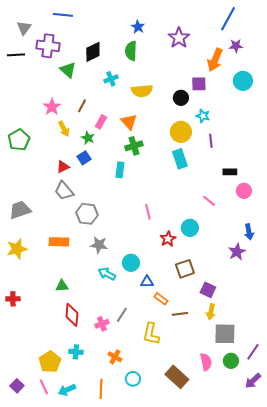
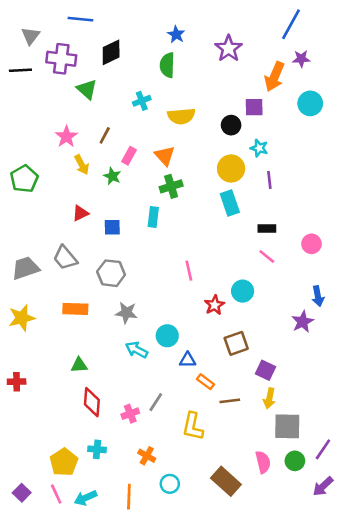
black diamond: (93, 52) -> (111, 52), moved
blue square: (84, 158) -> (112, 227), moved, turned 32
black rectangle: (230, 172) -> (267, 229), moved
gray trapezoid: (64, 191) -> (65, 258), moved

